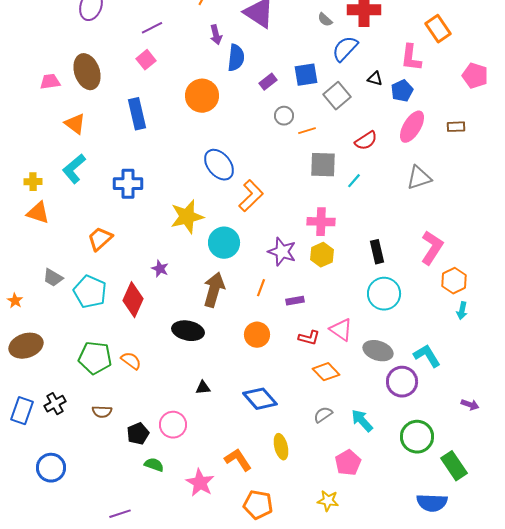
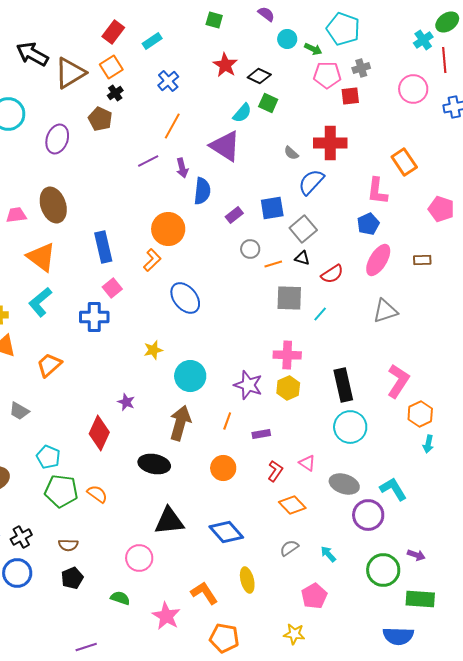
purple line: (152, 28) -> (148, 161), moved
pink square: (146, 60) -> (112, 288), moved
black triangle: (375, 79) -> (302, 258), moved
orange triangle: (75, 124) -> (41, 257), size x1.4
orange L-shape: (251, 196) -> (152, 260), moved, size x0.7
yellow star: (187, 217) -> (153, 350), size x0.6
orange trapezoid: (100, 239) -> (49, 365), moved
black rectangle: (377, 252) -> (343, 385), size x1.4
cyan pentagon: (90, 292) -> (48, 457), moved, size x0.7
pink triangle: (341, 330) -> (307, 463), size x0.7
red L-shape: (309, 338) -> (275, 471), turned -70
black triangle: (203, 388) -> (169, 521), size x2.0
purple arrow: (470, 405) -> (416, 555), moved
cyan arrow: (362, 421) -> (328, 554), size x0.7
black pentagon: (138, 434) -> (72, 578), moved
green rectangle: (454, 466) -> (420, 599), turned -52
blue circle: (51, 468) -> (17, 573), moved

